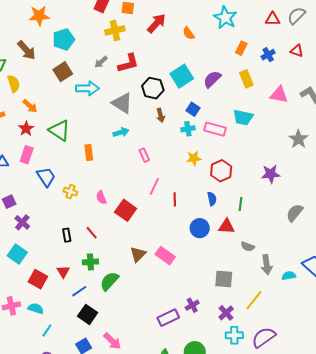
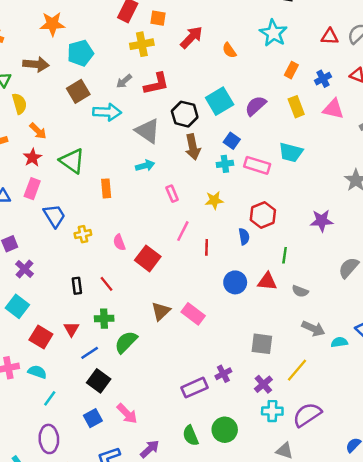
brown arrow: (26, 50) -> (36, 64), turned -45
pink triangle: (279, 95) -> (333, 109), moved
brown arrow: (160, 115) -> (193, 147), size x1.5
yellow star: (194, 158) -> (214, 200), moved
yellow cross: (70, 192) -> (83, 234), turned -32
blue semicircle: (212, 199) -> (244, 237), moved
gray semicircle: (248, 247) -> (300, 291), moved
gray arrow: (267, 265) -> (313, 328), turned -60

